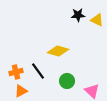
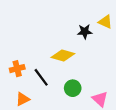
black star: (78, 15) -> (85, 32), moved
orange cross: (16, 72) -> (17, 69), moved

